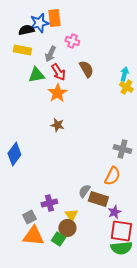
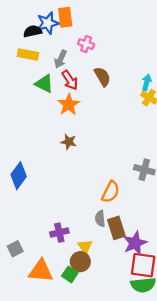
green triangle: (36, 75) -> (44, 84), turned 36
orange semicircle: (112, 176) -> (111, 192), moved
gray semicircle: (84, 191) -> (100, 219), turned -40
brown rectangle: (98, 199) -> (116, 228), turned 54
purple star: (114, 212) -> (135, 243), size x1.5
gray square: (29, 217) -> (15, 249), moved

